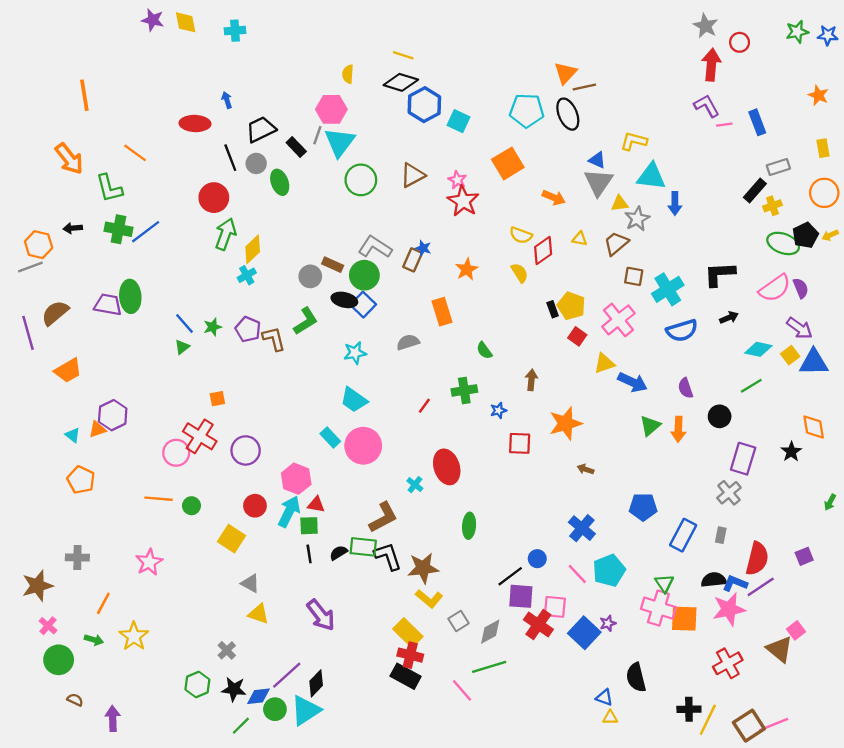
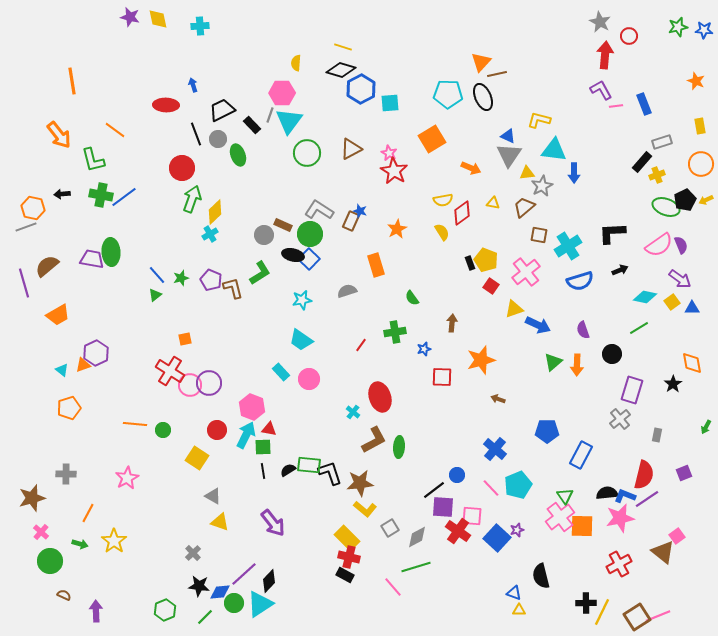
cyan square: (458, 121) -> (390, 103), turned -30
yellow semicircle: (521, 235) -> (443, 200), turned -30
blue triangle: (814, 362) -> (692, 308), size x0.6
pink circle: (363, 446) -> (309, 379), size x0.7
pink circle: (176, 453) -> (190, 385), moved
orange pentagon: (81, 480) -> (69, 408), turned 30
brown L-shape: (383, 517) -> (374, 440), moved
gray rectangle: (721, 535) -> (657, 435), moved
pink cross: (658, 608) -> (560, 517), turned 36
black rectangle: (406, 676) -> (345, 575), size x0.7
green hexagon: (197, 684) -> (165, 610), moved

